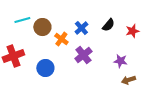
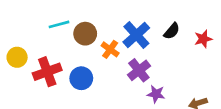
blue cross: (81, 28) -> (136, 35), size x1.5
purple star: (120, 61) -> (156, 94), moved
blue circle: (45, 68) -> (81, 78), moved

